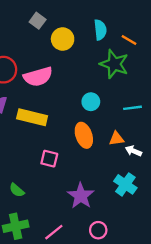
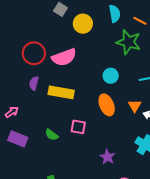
orange triangle: (116, 139) -> (135, 106), turned -48
green semicircle: (17, 190) -> (52, 135), moved
purple star: (81, 196) -> (107, 157), size x0.7

